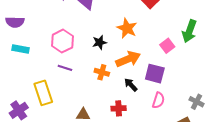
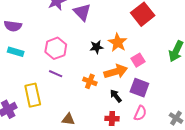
black star: (100, 42) -> (97, 47), moved
pink square: (167, 46) -> (138, 60), moved
red cross: (119, 108) -> (112, 119), moved

